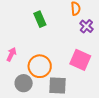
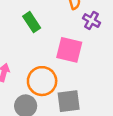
pink square: (80, 60) -> (69, 50), moved

